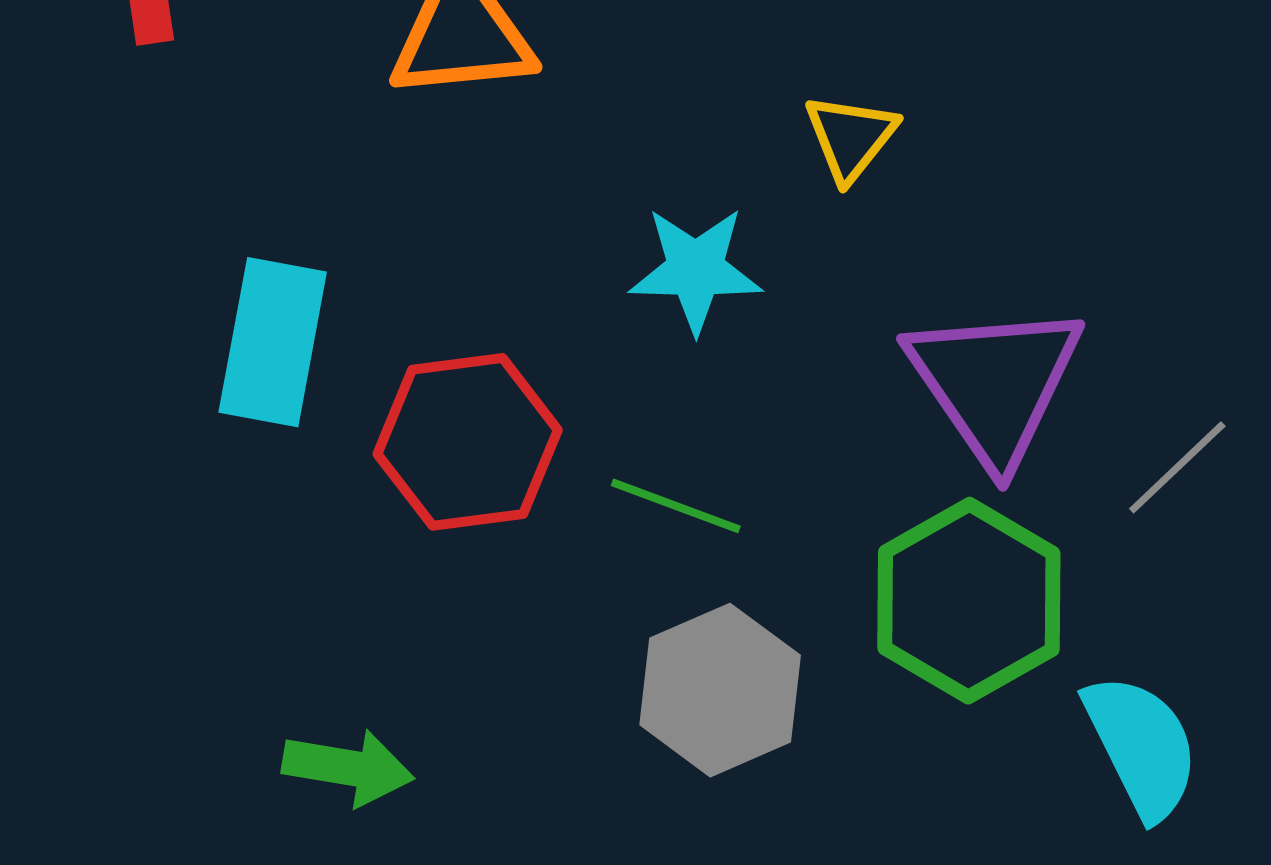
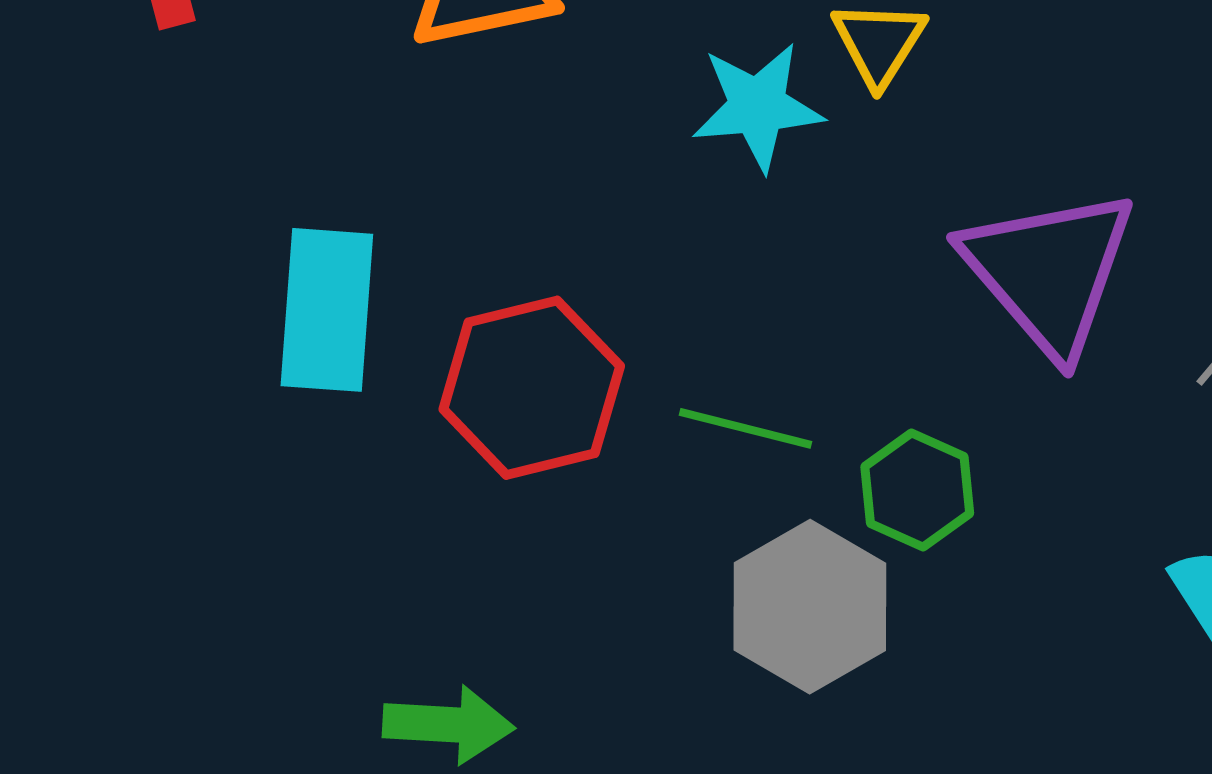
cyan star: (696, 270) -> (758, 106), moved
green hexagon: (969, 601) -> (917, 490), moved, size x0.6

